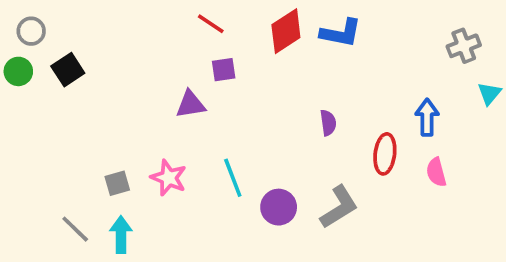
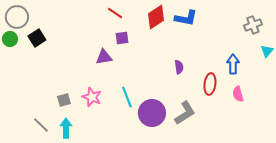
gray circle: (31, 31) -> (17, 17), size x1.5
purple circle: (279, 207) -> (152, 113), size x1.4

